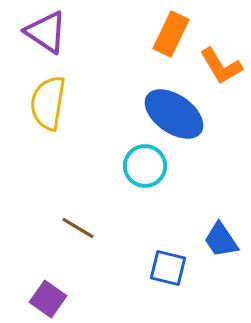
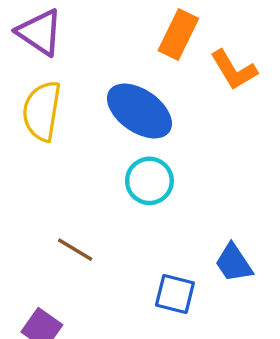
blue ellipse: (174, 114) -> (139, 111), moved

